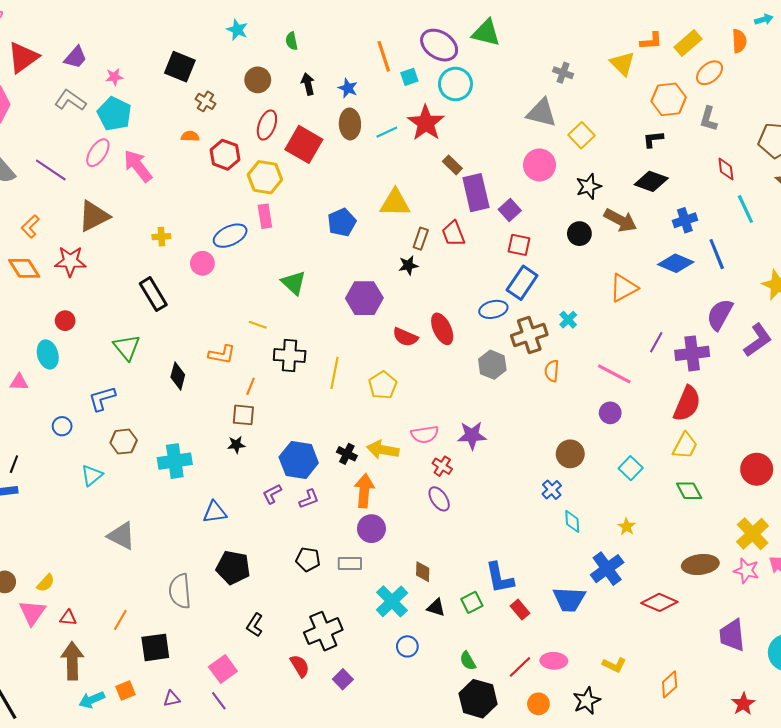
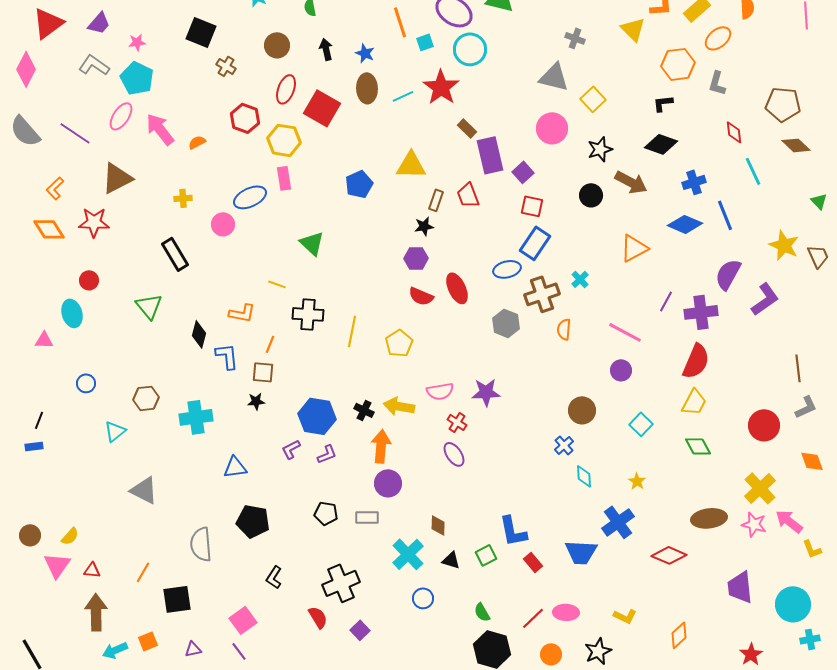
orange semicircle: (190, 136) -> (197, 142), moved, turned -30
purple hexagon: (364, 298) -> (416, 258), moved, size x0.7
blue L-shape: (102, 399) -> (227, 356), moved, turned 100

